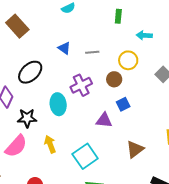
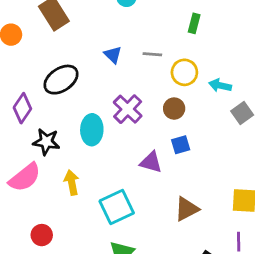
cyan arrow: (144, 35) -> (220, 85), moved
gray line: (92, 52) -> (152, 54), moved
yellow circle: (128, 60) -> (184, 72), moved
purple cross: (81, 85) -> (128, 109), turned -30

